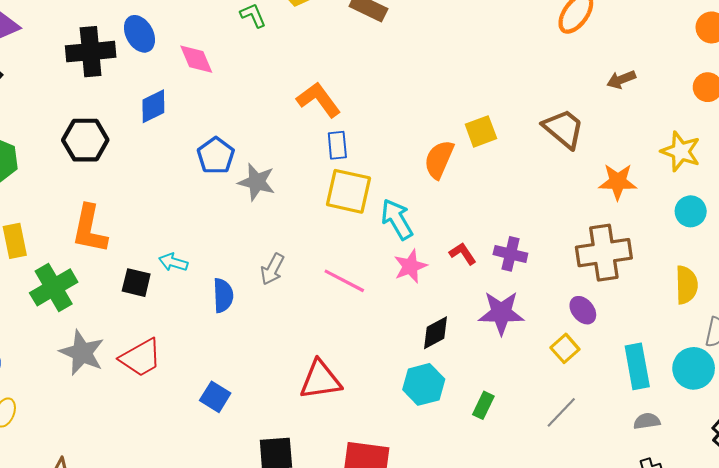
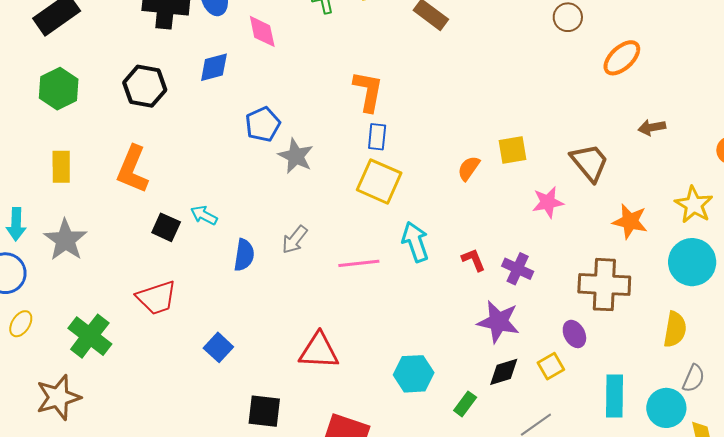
orange L-shape: (319, 100) -> (368, 91), turned 36
orange semicircle: (439, 159) -> (469, 168), size x0.7
cyan circle: (691, 211) -> (692, 262), size x1.6
cyan arrow: (397, 219) -> (415, 242), moved
pink star: (410, 266) -> (548, 202), moved
pink line: (344, 281) -> (359, 263), turned -45
green cross: (54, 287) -> (90, 336), moved, turned -33
black diamond: (436, 333) -> (504, 372), moved
gray star: (82, 353) -> (65, 240), moved

